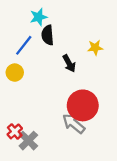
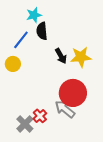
yellow star: (95, 48) -> (81, 57), moved, size x1.5
red cross: (15, 131) -> (40, 116), moved

